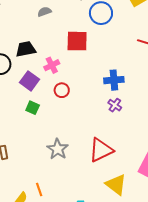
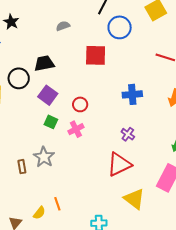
pink cross: (52, 65) -> (76, 129), moved
purple cross: (115, 105) -> (128, 134), moved
gray star: (58, 149) -> (44, 157), moved

